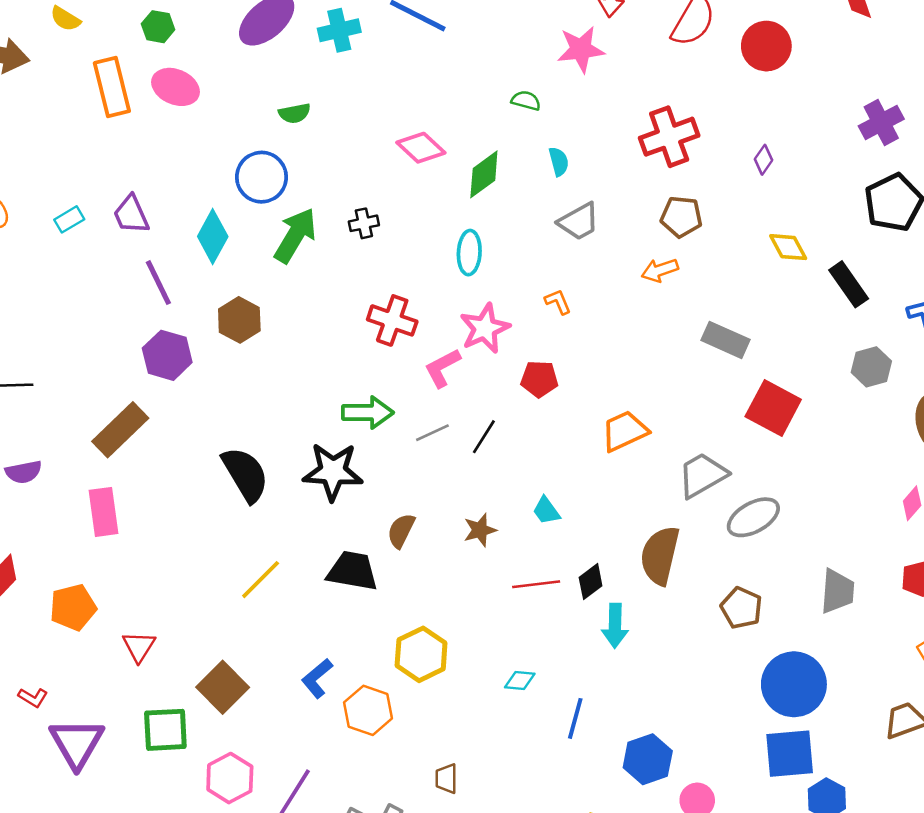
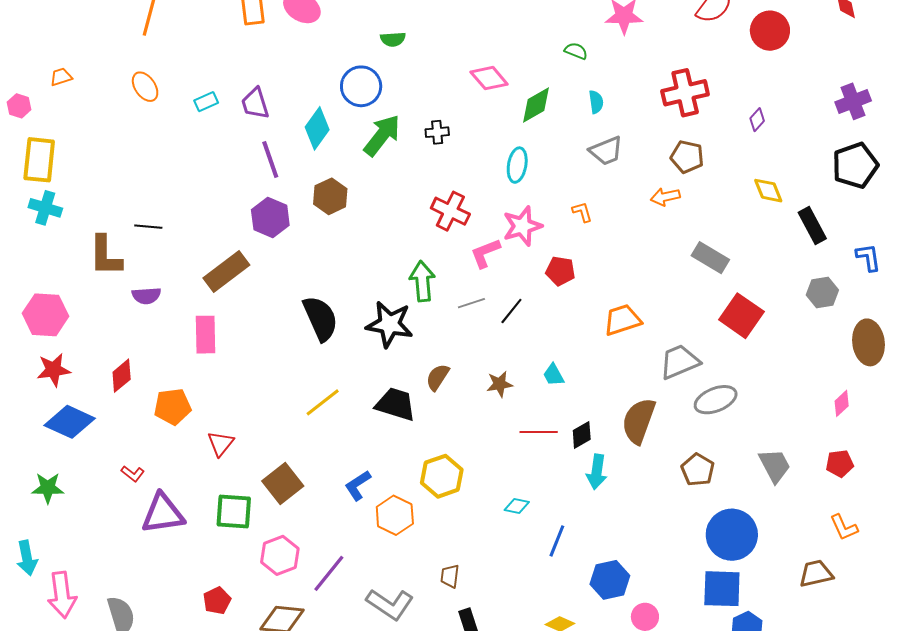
green arrow: (368, 413) -> (422, 281), turned -102
gray trapezoid: (837, 591) -> (775, 466), turned -39
purple triangle: (77, 743) -> (163, 514), turned 45

